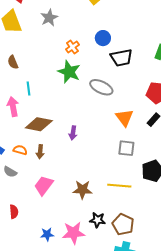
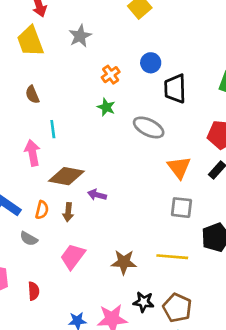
black trapezoid: (121, 58) -> (175, 89), turned 100
green star: (69, 72) -> (106, 107), size x0.6
purple arrow: (73, 133) -> (97, 195), moved, turned 96
orange semicircle: (20, 150) -> (42, 210), turned 88

